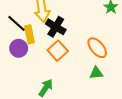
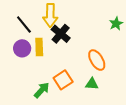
yellow rectangle: (29, 34) -> (39, 47), moved
orange square: (58, 51) -> (63, 80), moved

